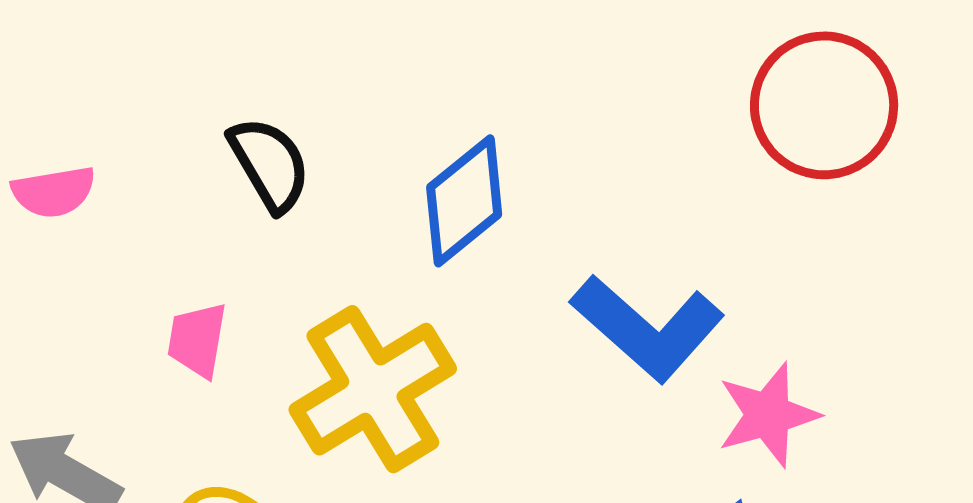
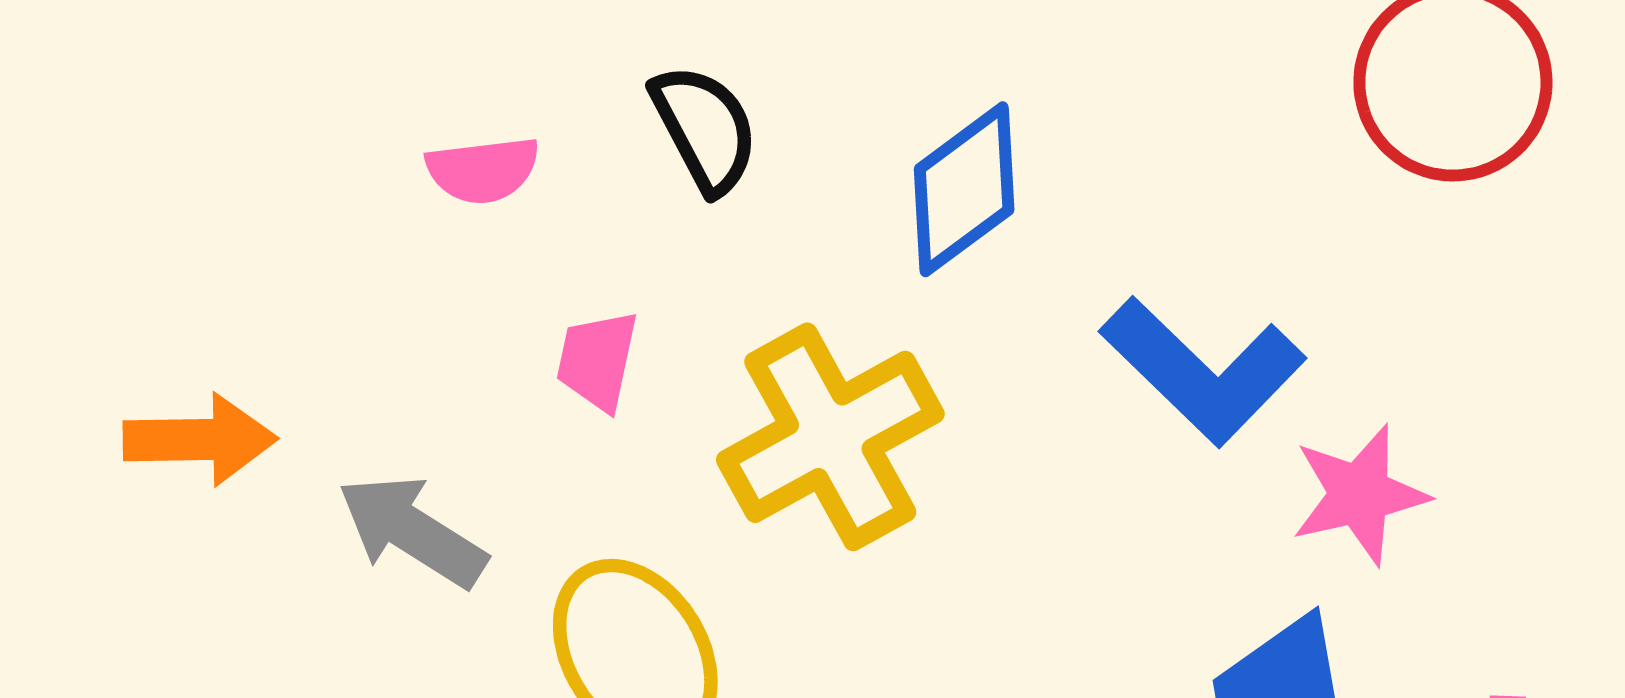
pink semicircle: (54, 192) -> (483, 170), moved

